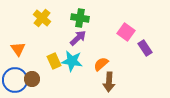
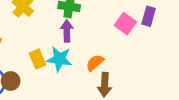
purple arrow: (78, 38) -> (67, 31), turned -48
purple rectangle: (145, 48) -> (149, 16), moved, turned 49

